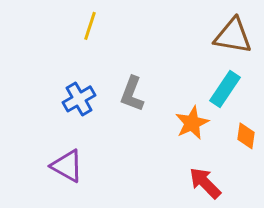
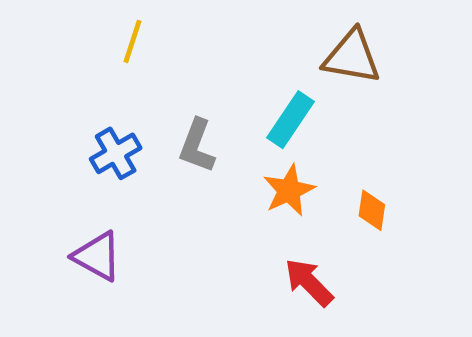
cyan rectangle: (225, 89) -> (291, 120), moved

